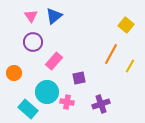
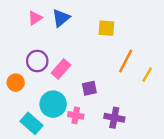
pink triangle: (31, 16) -> (35, 18), turned 32
yellow square: (126, 25) -> (106, 28), moved, turned -35
purple circle: (33, 42) -> (37, 61), moved
purple cross: (101, 104) -> (114, 118), turned 30

